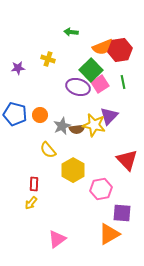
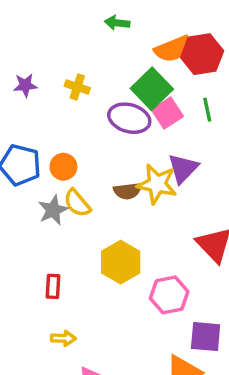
yellow cross: (48, 59) -> (77, 87), moved
gray star: (62, 126) -> (53, 210), moved
yellow semicircle: (48, 150) -> (77, 203), moved
yellow arrow: (31, 203) -> (63, 338), moved, turned -128

